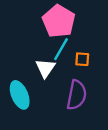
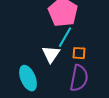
orange square: (82, 59) -> (79, 53), moved

